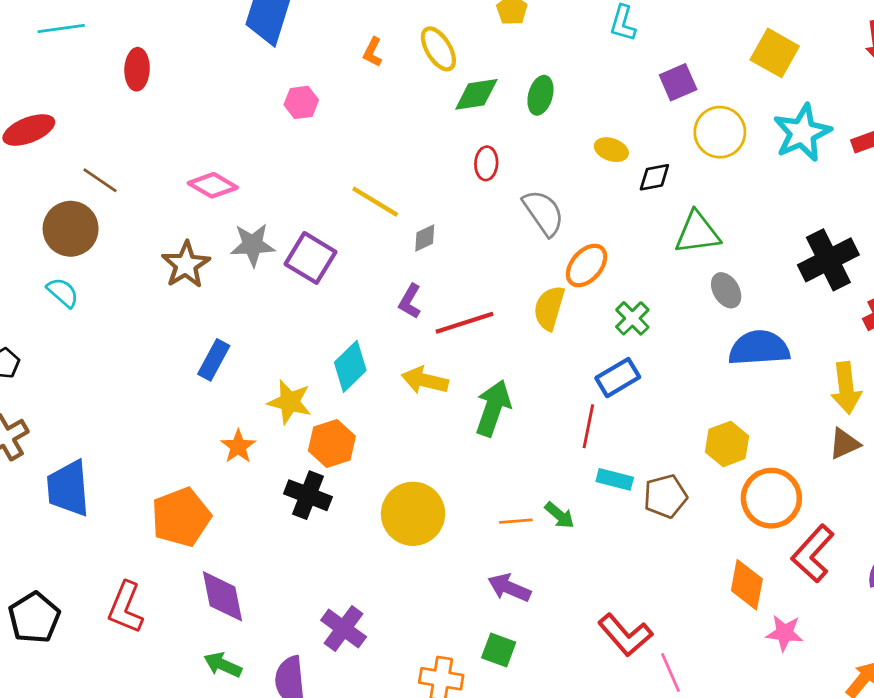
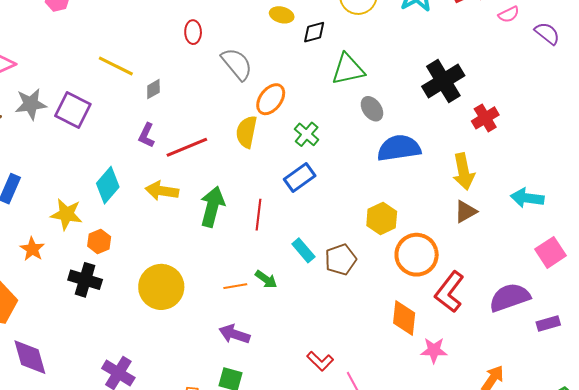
red line: (588, 426) -> (259, 215), moved
orange hexagon: (332, 443) -> (99, 241), size x0.7
cyan rectangle: (615, 479) -> (303, 250), turned 40
red L-shape: (625, 635) -> (320, 361), size x0.7

